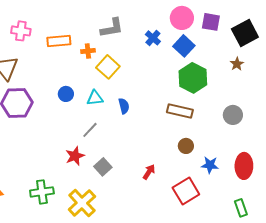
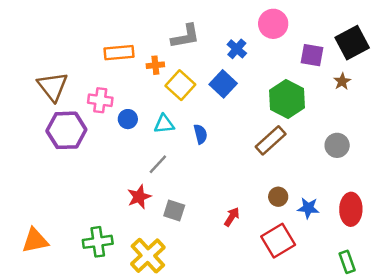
purple square: (211, 22) -> (312, 55), moved
pink cross: (21, 31) -> (100, 100), moved
blue square: (184, 46) -> (223, 84), moved
brown rectangle: (180, 111) -> (271, 140), turned -55
brown circle: (186, 146) -> (278, 197), moved
gray square: (103, 167) -> (174, 211), turned -30

